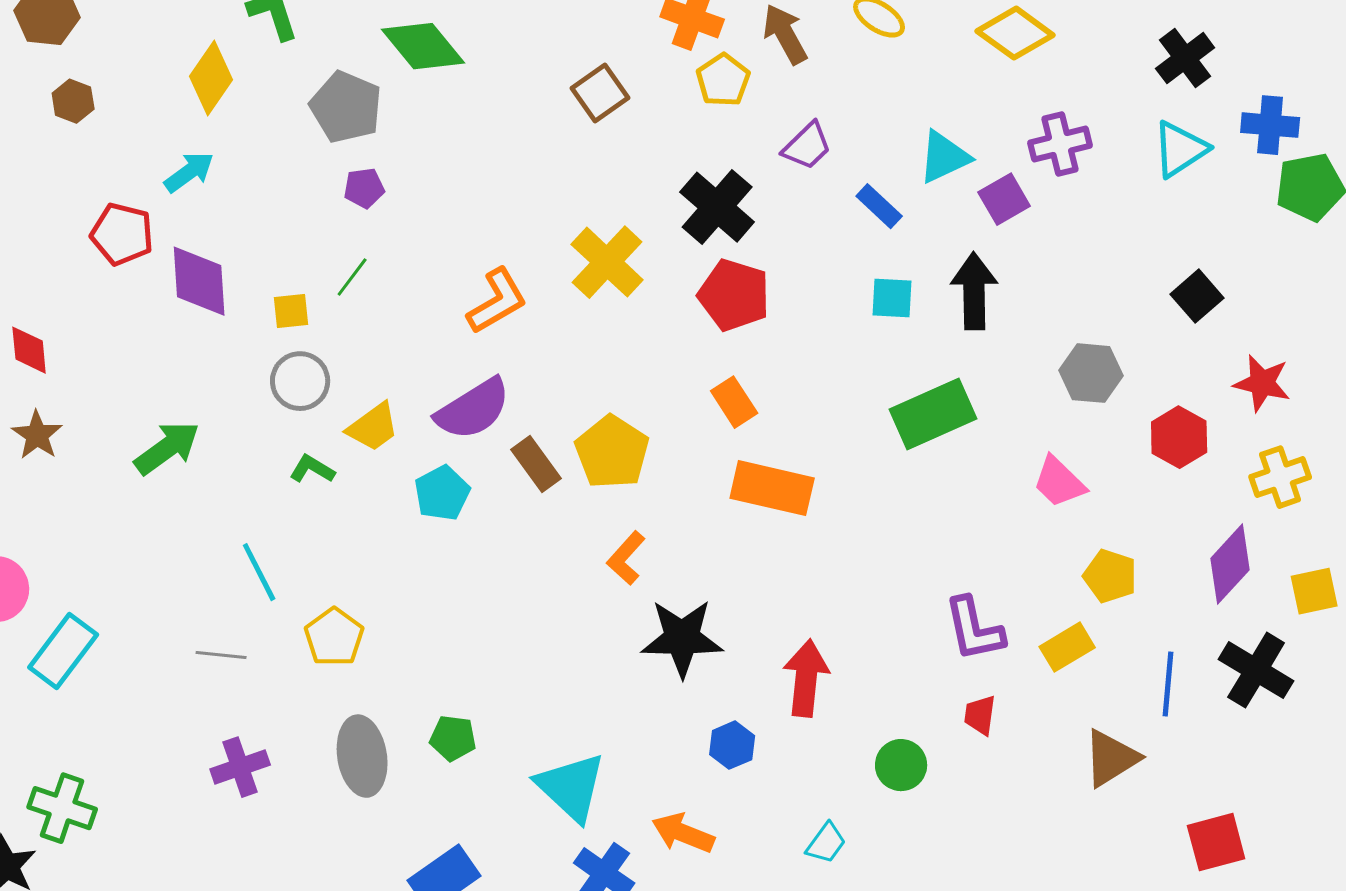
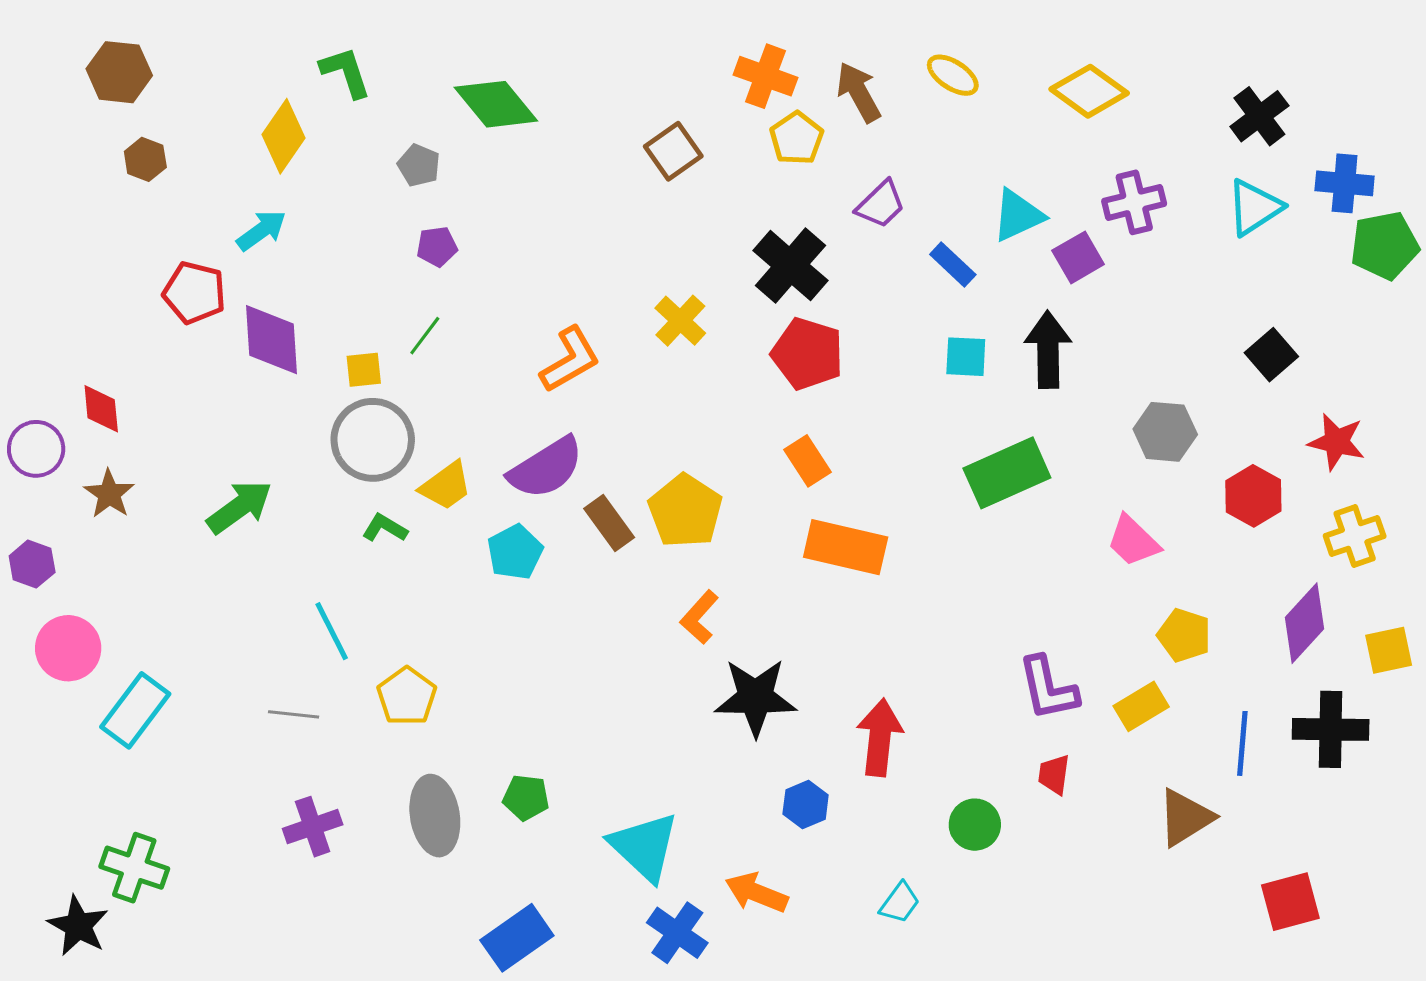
gray pentagon: (346, 107) -> (419, 165), size x0.6
yellow cross: (607, 262) -> (680, 321), size x0.7
gray circle: (300, 381) -> (373, 440), size x1.4
black cross: (1256, 670) -> (1331, 729), turned -30

